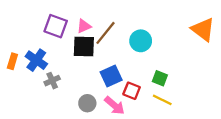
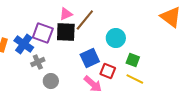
purple square: (56, 26) -> (43, 33), moved
cyan circle: (141, 41) -> (116, 38), moved
gray circle: (87, 103) -> (51, 81), moved

